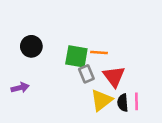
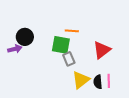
orange line: (99, 53) -> (72, 31), moved
red triangle: (114, 76) -> (102, 50), moved, turned 30
purple arrow: (20, 88) -> (15, 49), moved

